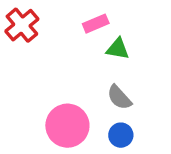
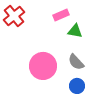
pink circle: (67, 126) -> (43, 66), moved

